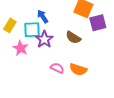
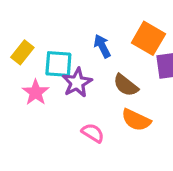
blue arrow: (43, 16) -> (102, 46), moved
orange semicircle: (78, 69) -> (136, 120), moved

